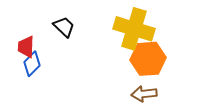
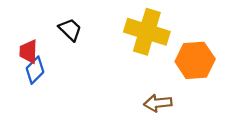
orange hexagon: (148, 59) -> (195, 60), moved

